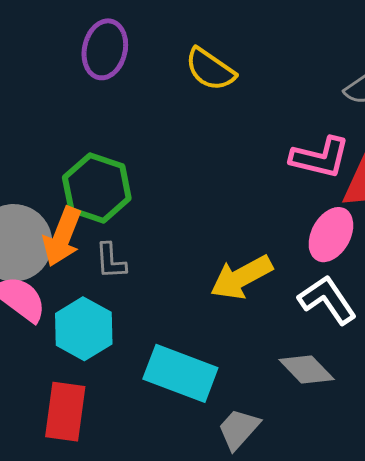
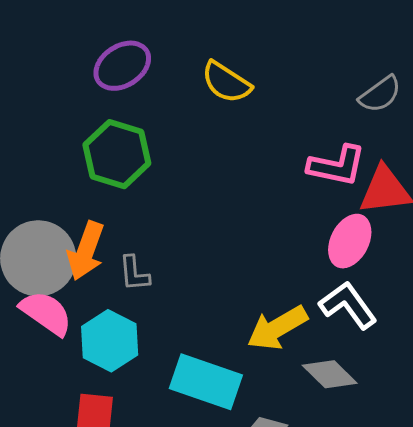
purple ellipse: (105, 49) -> (122, 66), turned 46
green hexagon: (97, 188) -> (117, 154), moved
yellow arrow: (241, 277) -> (277, 328), moved

